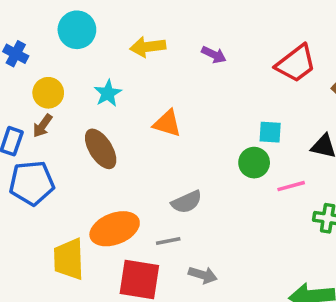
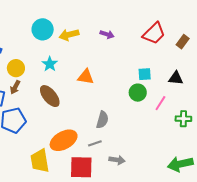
cyan circle: (77, 30) -> (43, 29), moved
pink line: (291, 186) -> (160, 103), turned -35
gray semicircle: (187, 202) -> (102, 120), turned -42

